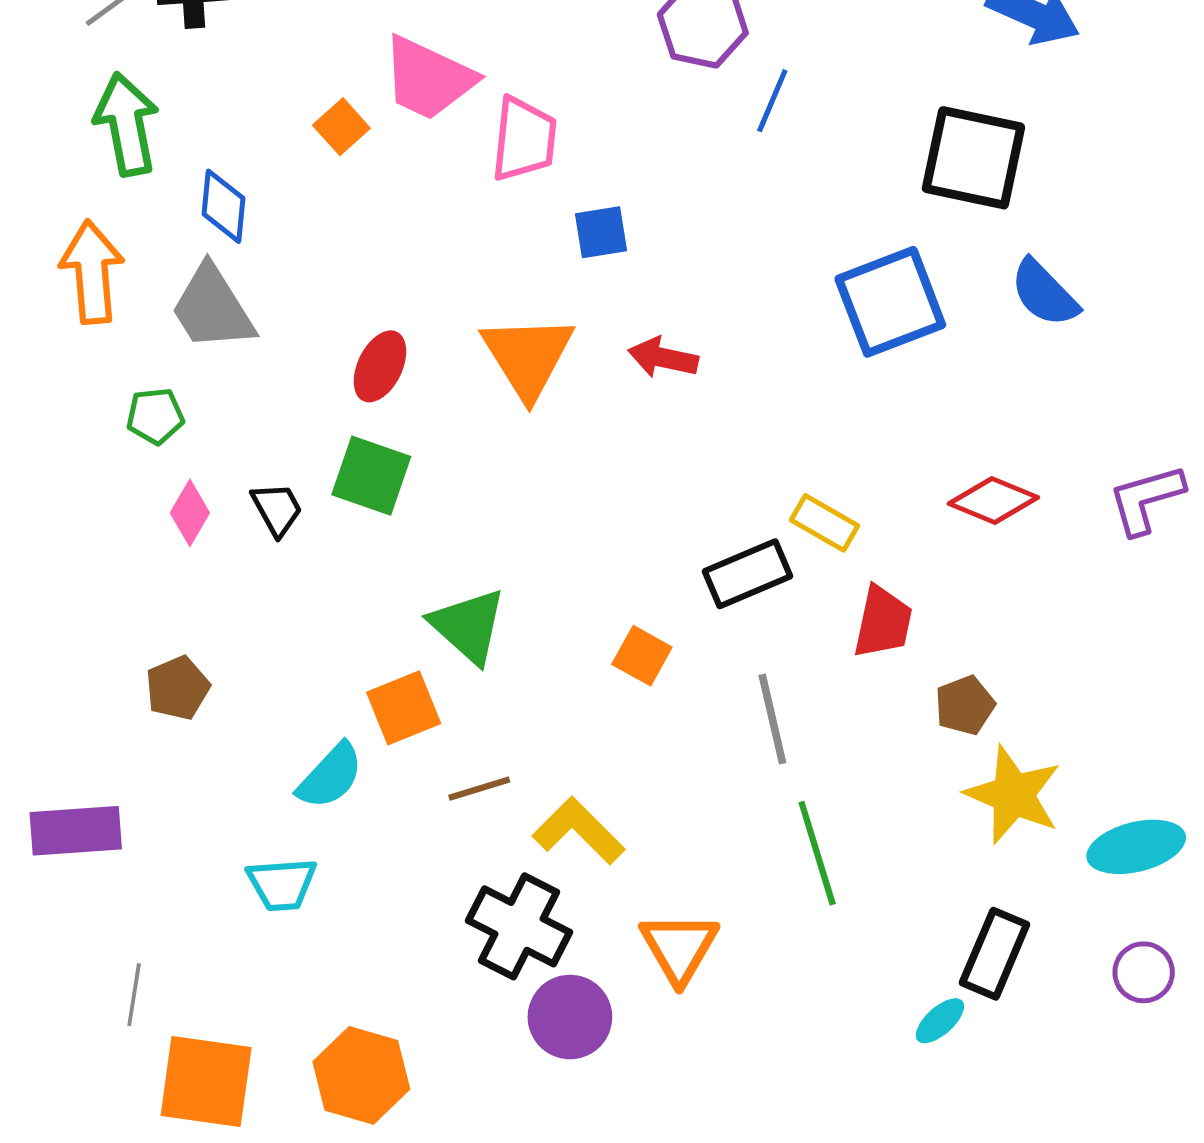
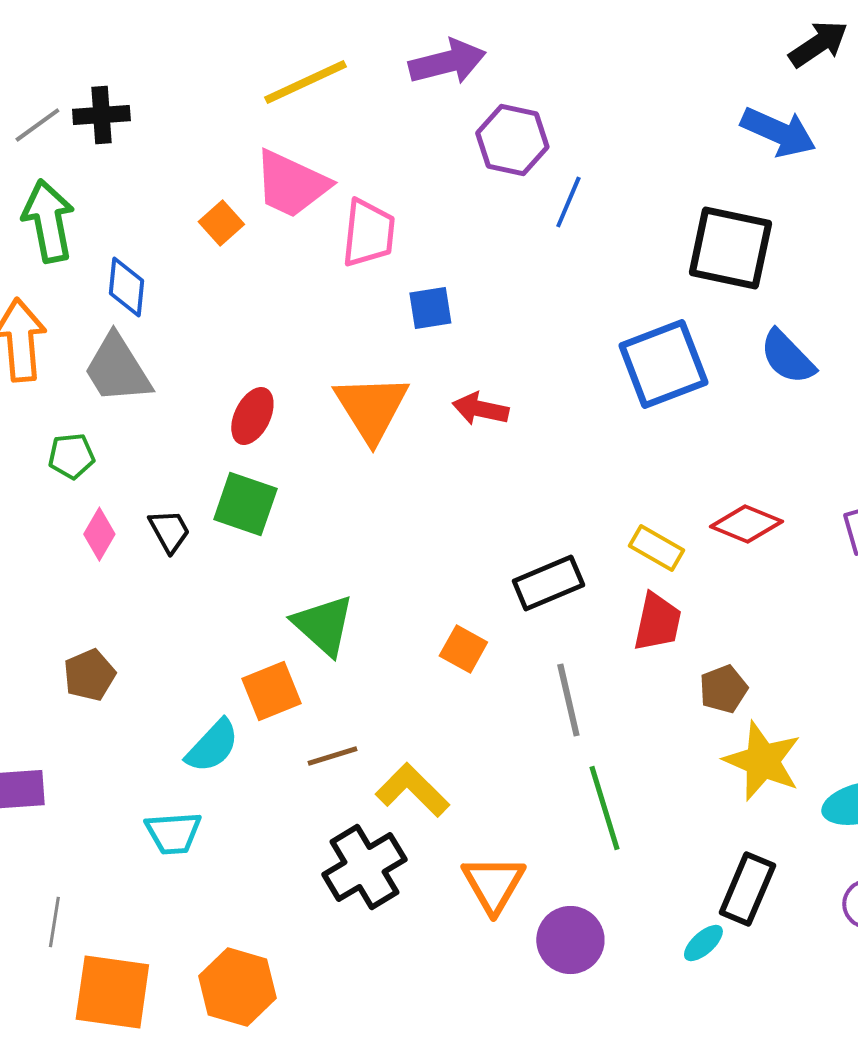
yellow rectangle: (824, 523) -> (656, 548), moved
black cross: (519, 926) -> (364, 867), turned 32
purple circle: (570, 1017) -> (570, 940), moved

